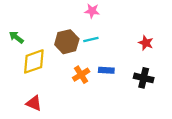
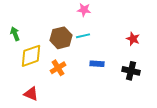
green arrow: (16, 37) -> (15, 34), turned 32
orange cross: (81, 75) -> (58, 68), moved

